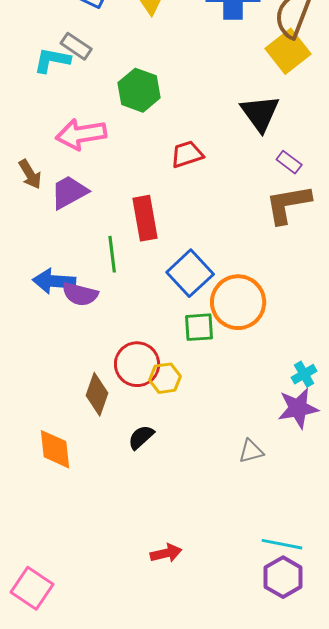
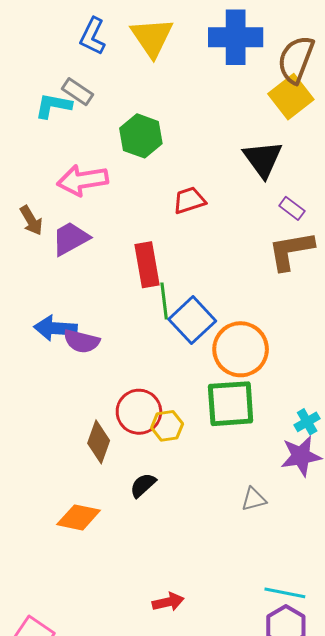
green line: (112, 254) -> (164, 301), moved
green square: (199, 327) -> (231, 404), moved, size x1.6
orange diamond: (55, 449) -> (79, 517), moved, turned -72

